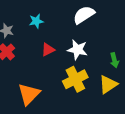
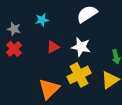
orange triangle: (29, 94) -> (49, 89), moved

